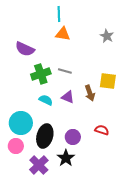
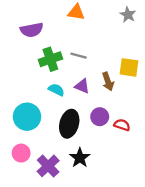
purple semicircle: (25, 49) -> (32, 30), turned -36
black ellipse: (45, 136) -> (69, 124), moved
purple circle: (73, 137) -> (100, 117), moved
pink circle: (16, 146) -> (21, 153), moved

